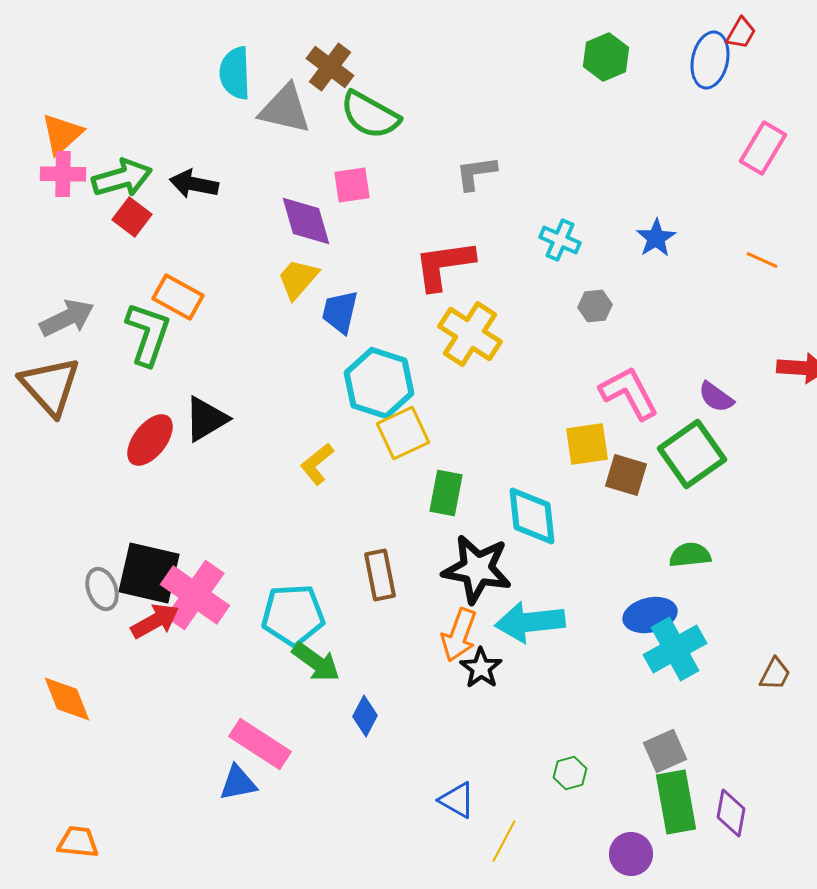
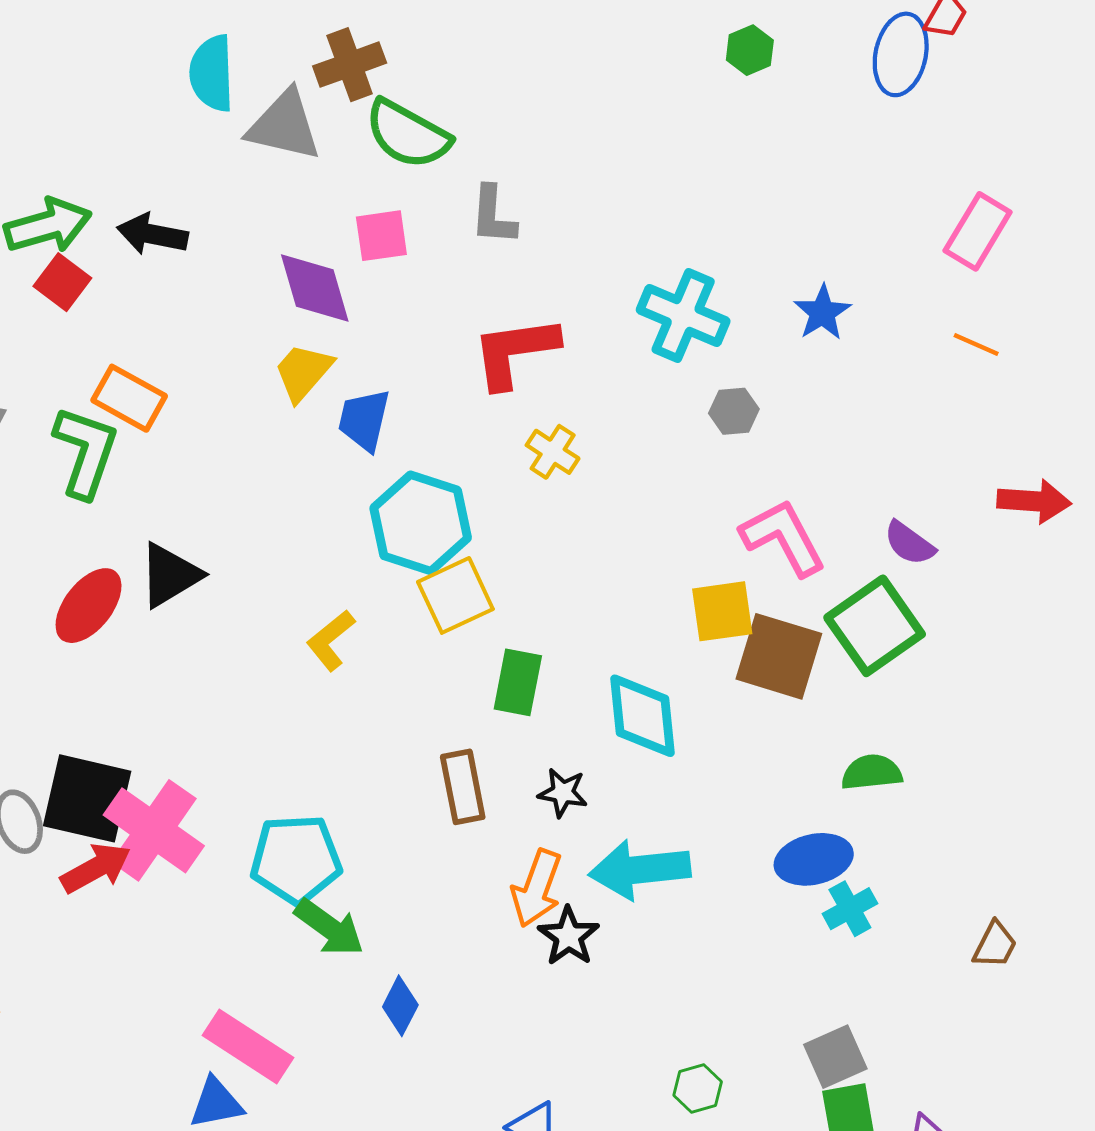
green hexagon: (606, 57) -> (750, 50), size x0.7
brown cross: (330, 67) -> (350, 65), turned 33
pink rectangle: (763, 148) -> (978, 231), moved
gray L-shape: (476, 173) -> (493, 215), moved, turned -78
cyan cross: (560, 240) -> (683, 315), size x1.5
yellow cross: (470, 334) -> (553, 452), size x0.6
brown square: (626, 475) -> (779, 656), size x1.4
black star: (477, 569) -> (563, 793), size x0.5
brown rectangle: (380, 575) -> (463, 787), moved
cyan cross: (675, 649) -> (850, 909), size x0.6

